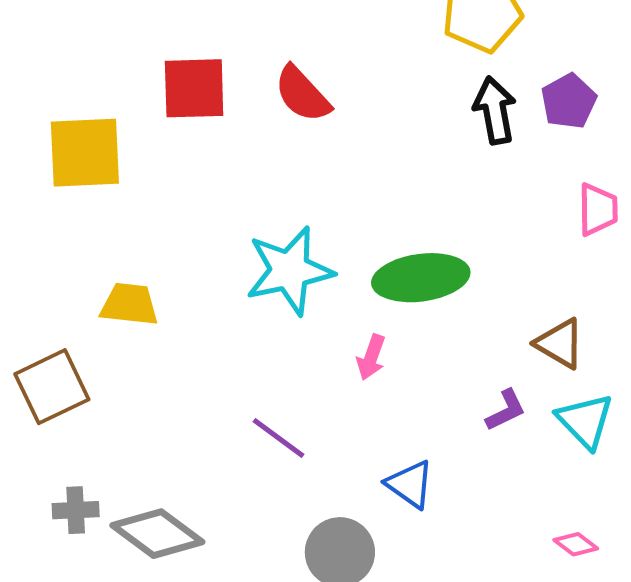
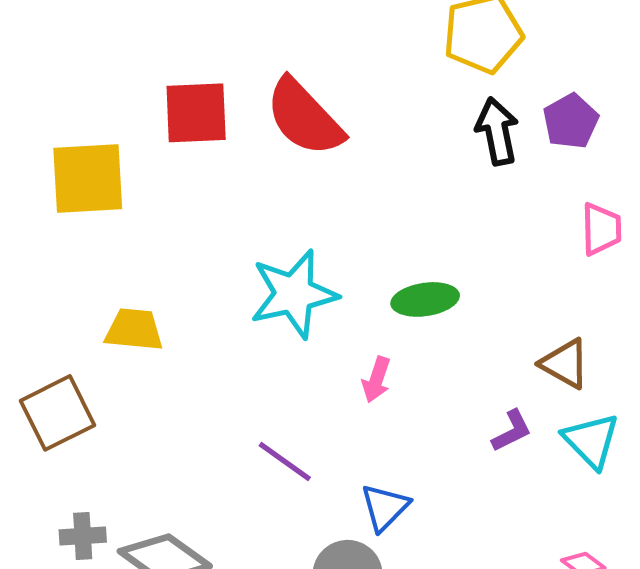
red semicircle: (302, 94) -> (304, 117), size x1.4
green ellipse: (421, 278) -> (425, 299), size x0.7
blue triangle: (410, 484) -> (385, 507), moved, turned 40

